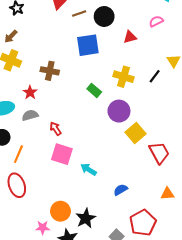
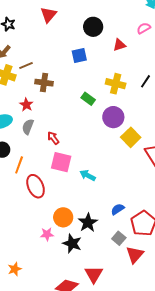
brown line: (79, 14) -> (26, 66), moved
blue square: (88, 45) -> (79, 56), size x0.7
gray semicircle: (30, 115) -> (28, 127), turned -49
red ellipse: (17, 185) -> (36, 186), moved
blue semicircle: (121, 190) -> (118, 209), moved

